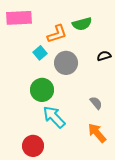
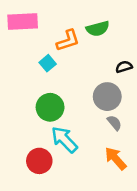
gray circle: (66, 63) -> (107, 97), moved
red circle: (33, 146) -> (39, 161), moved

